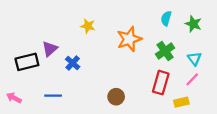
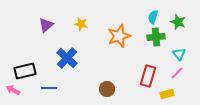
purple triangle: (50, 49) -> (46, 25), moved
green cross: (165, 51) -> (156, 37), moved, turned 30
black rectangle: (27, 62) -> (25, 71), moved
blue cross: (73, 63) -> (67, 58), size x1.5

